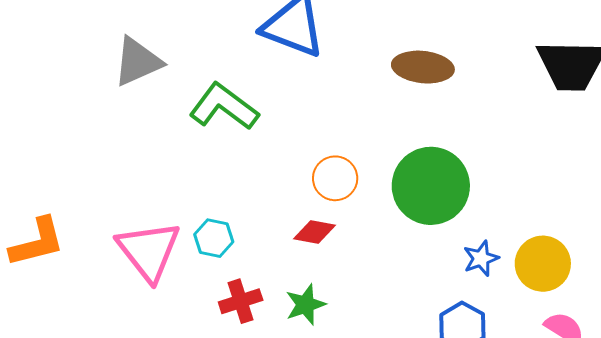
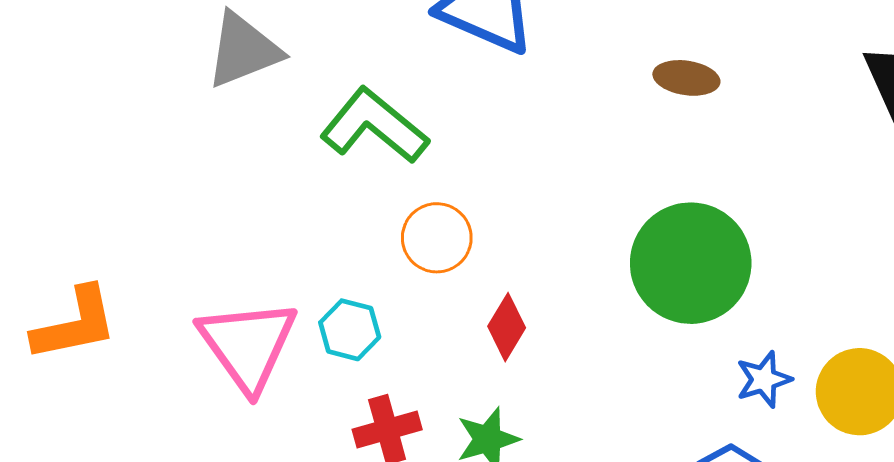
brown ellipse: (423, 67) -> (686, 78), size x0.7
orange circle: (335, 178) -> (437, 238), moved
red diamond: (314, 232) -> (507, 327), turned -72

